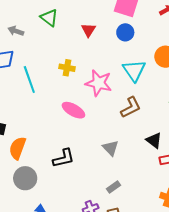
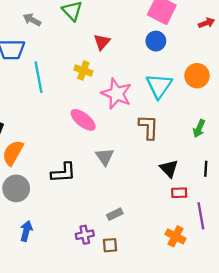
red triangle: (88, 30) -> (102, 42), moved
brown L-shape: (131, 107) -> (149, 127), turned -70
gray triangle: (111, 148) -> (105, 157), moved

